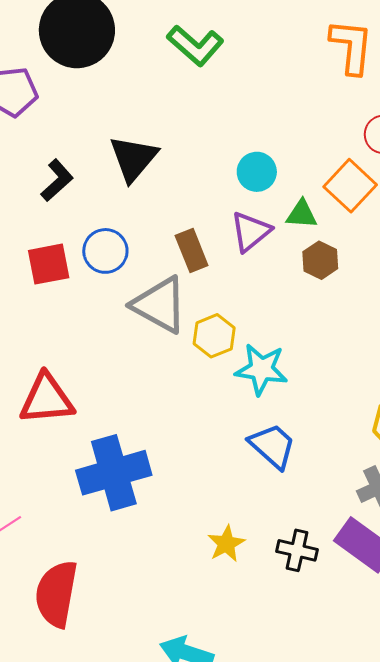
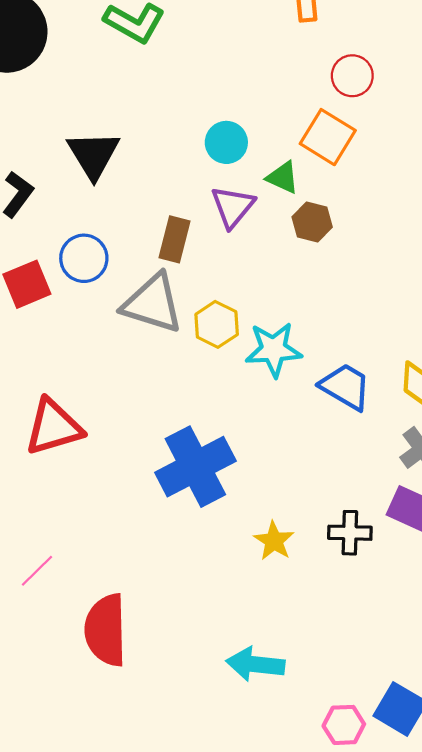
green triangle: (302, 214) -> (283, 177), turned 32
brown rectangle: (192, 250) -> (175, 239), turned 48
blue trapezoid: (272, 446) -> (345, 387), moved
blue cross: (114, 473) -> (195, 467), moved

